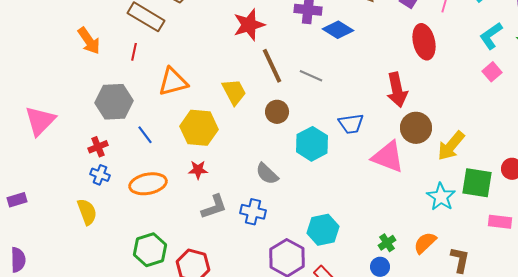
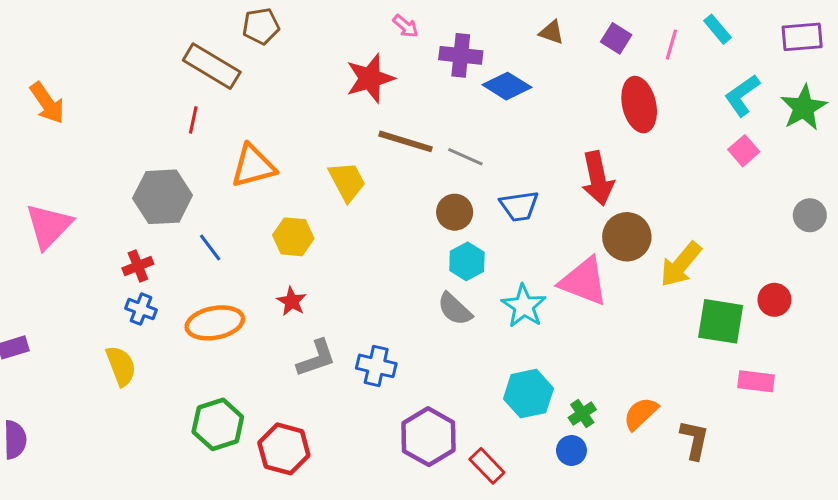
orange arrow: (89, 41) -> (47, 103), moved
brown line: (272, 66) -> (405, 141), turned -48
brown circle: (277, 112) -> (455, 212), moved
blue trapezoid: (351, 124) -> (519, 206), moved
yellow hexagon: (199, 128) -> (293, 237), size x0.7
cyan hexagon: (312, 144) -> (467, 261), size x0.7
red star: (198, 170) -> (292, 301), turned 30
gray semicircle: (267, 174) -> (455, 309), moved
cyan star: (441, 197) -> (524, 306), moved
cyan hexagon: (323, 230) -> (528, 394), moved

